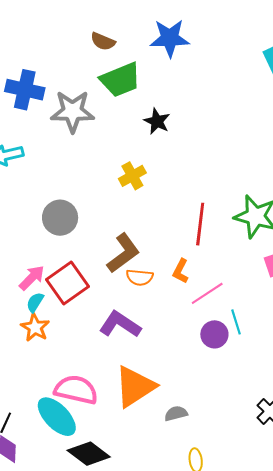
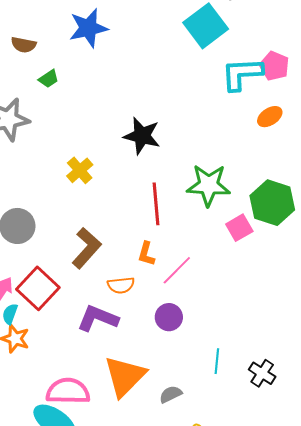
green trapezoid: (121, 80) -> (49, 79), size x0.5
black star: (157, 121) -> (142, 136), moved, size x1.4
orange semicircle: (140, 277) -> (121, 285), moved
cyan line: (236, 322) -> (217, 361), moved, turned 35
purple circle: (214, 334) -> (169, 317), moved

